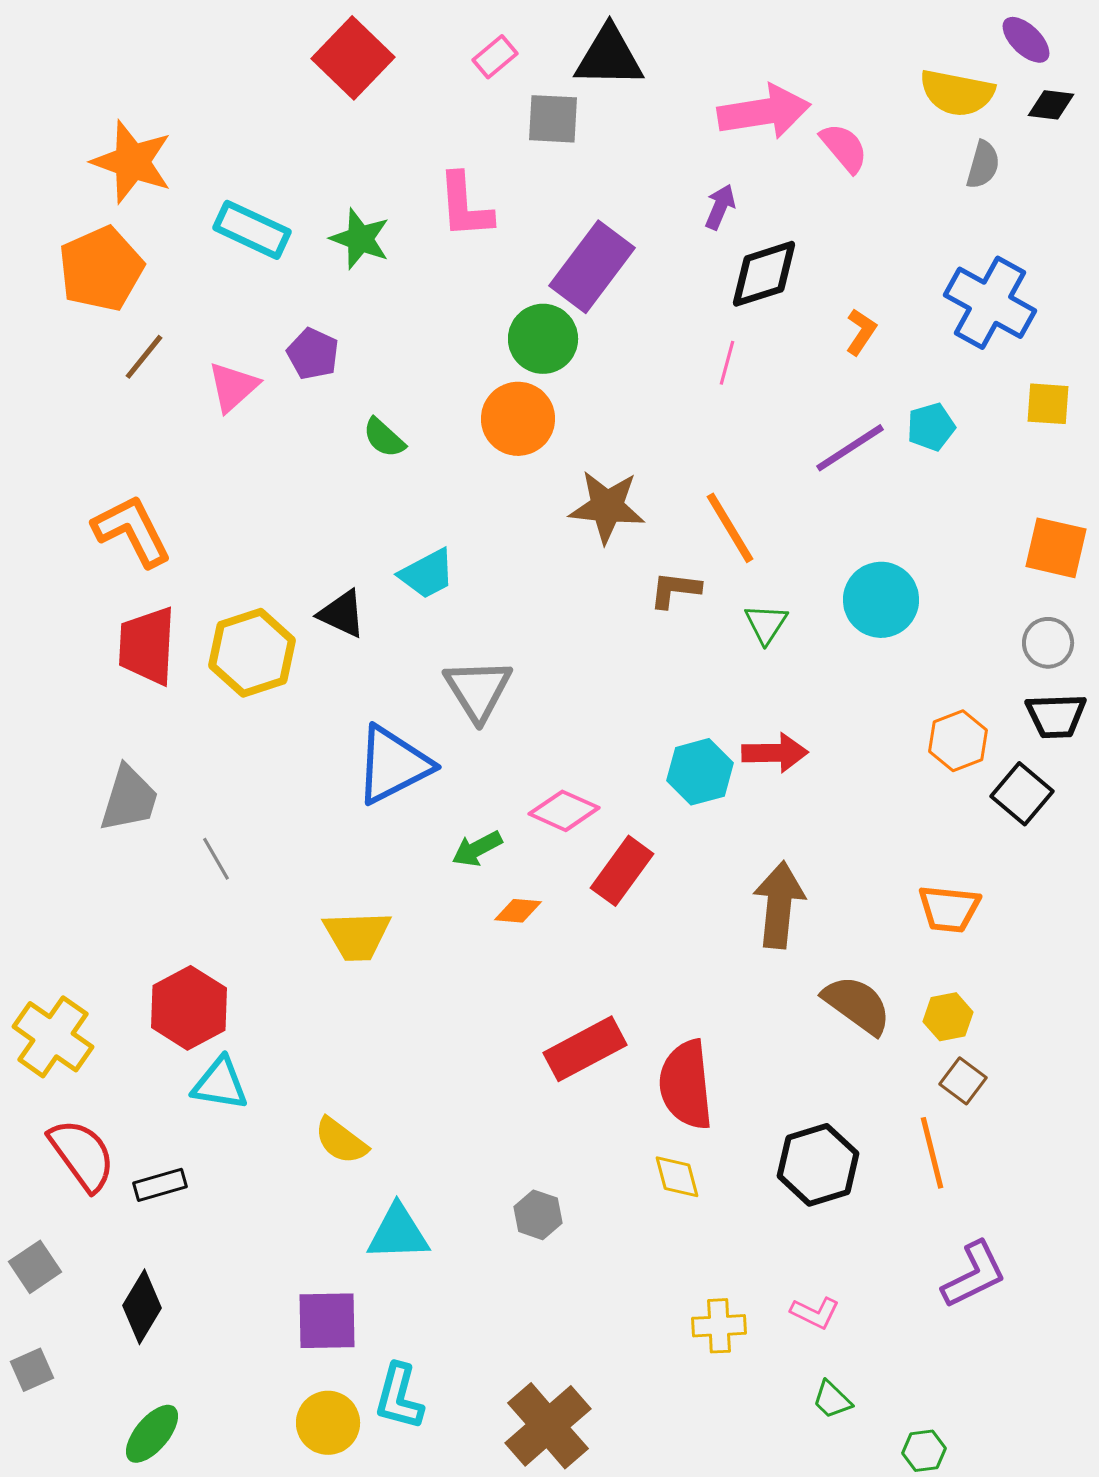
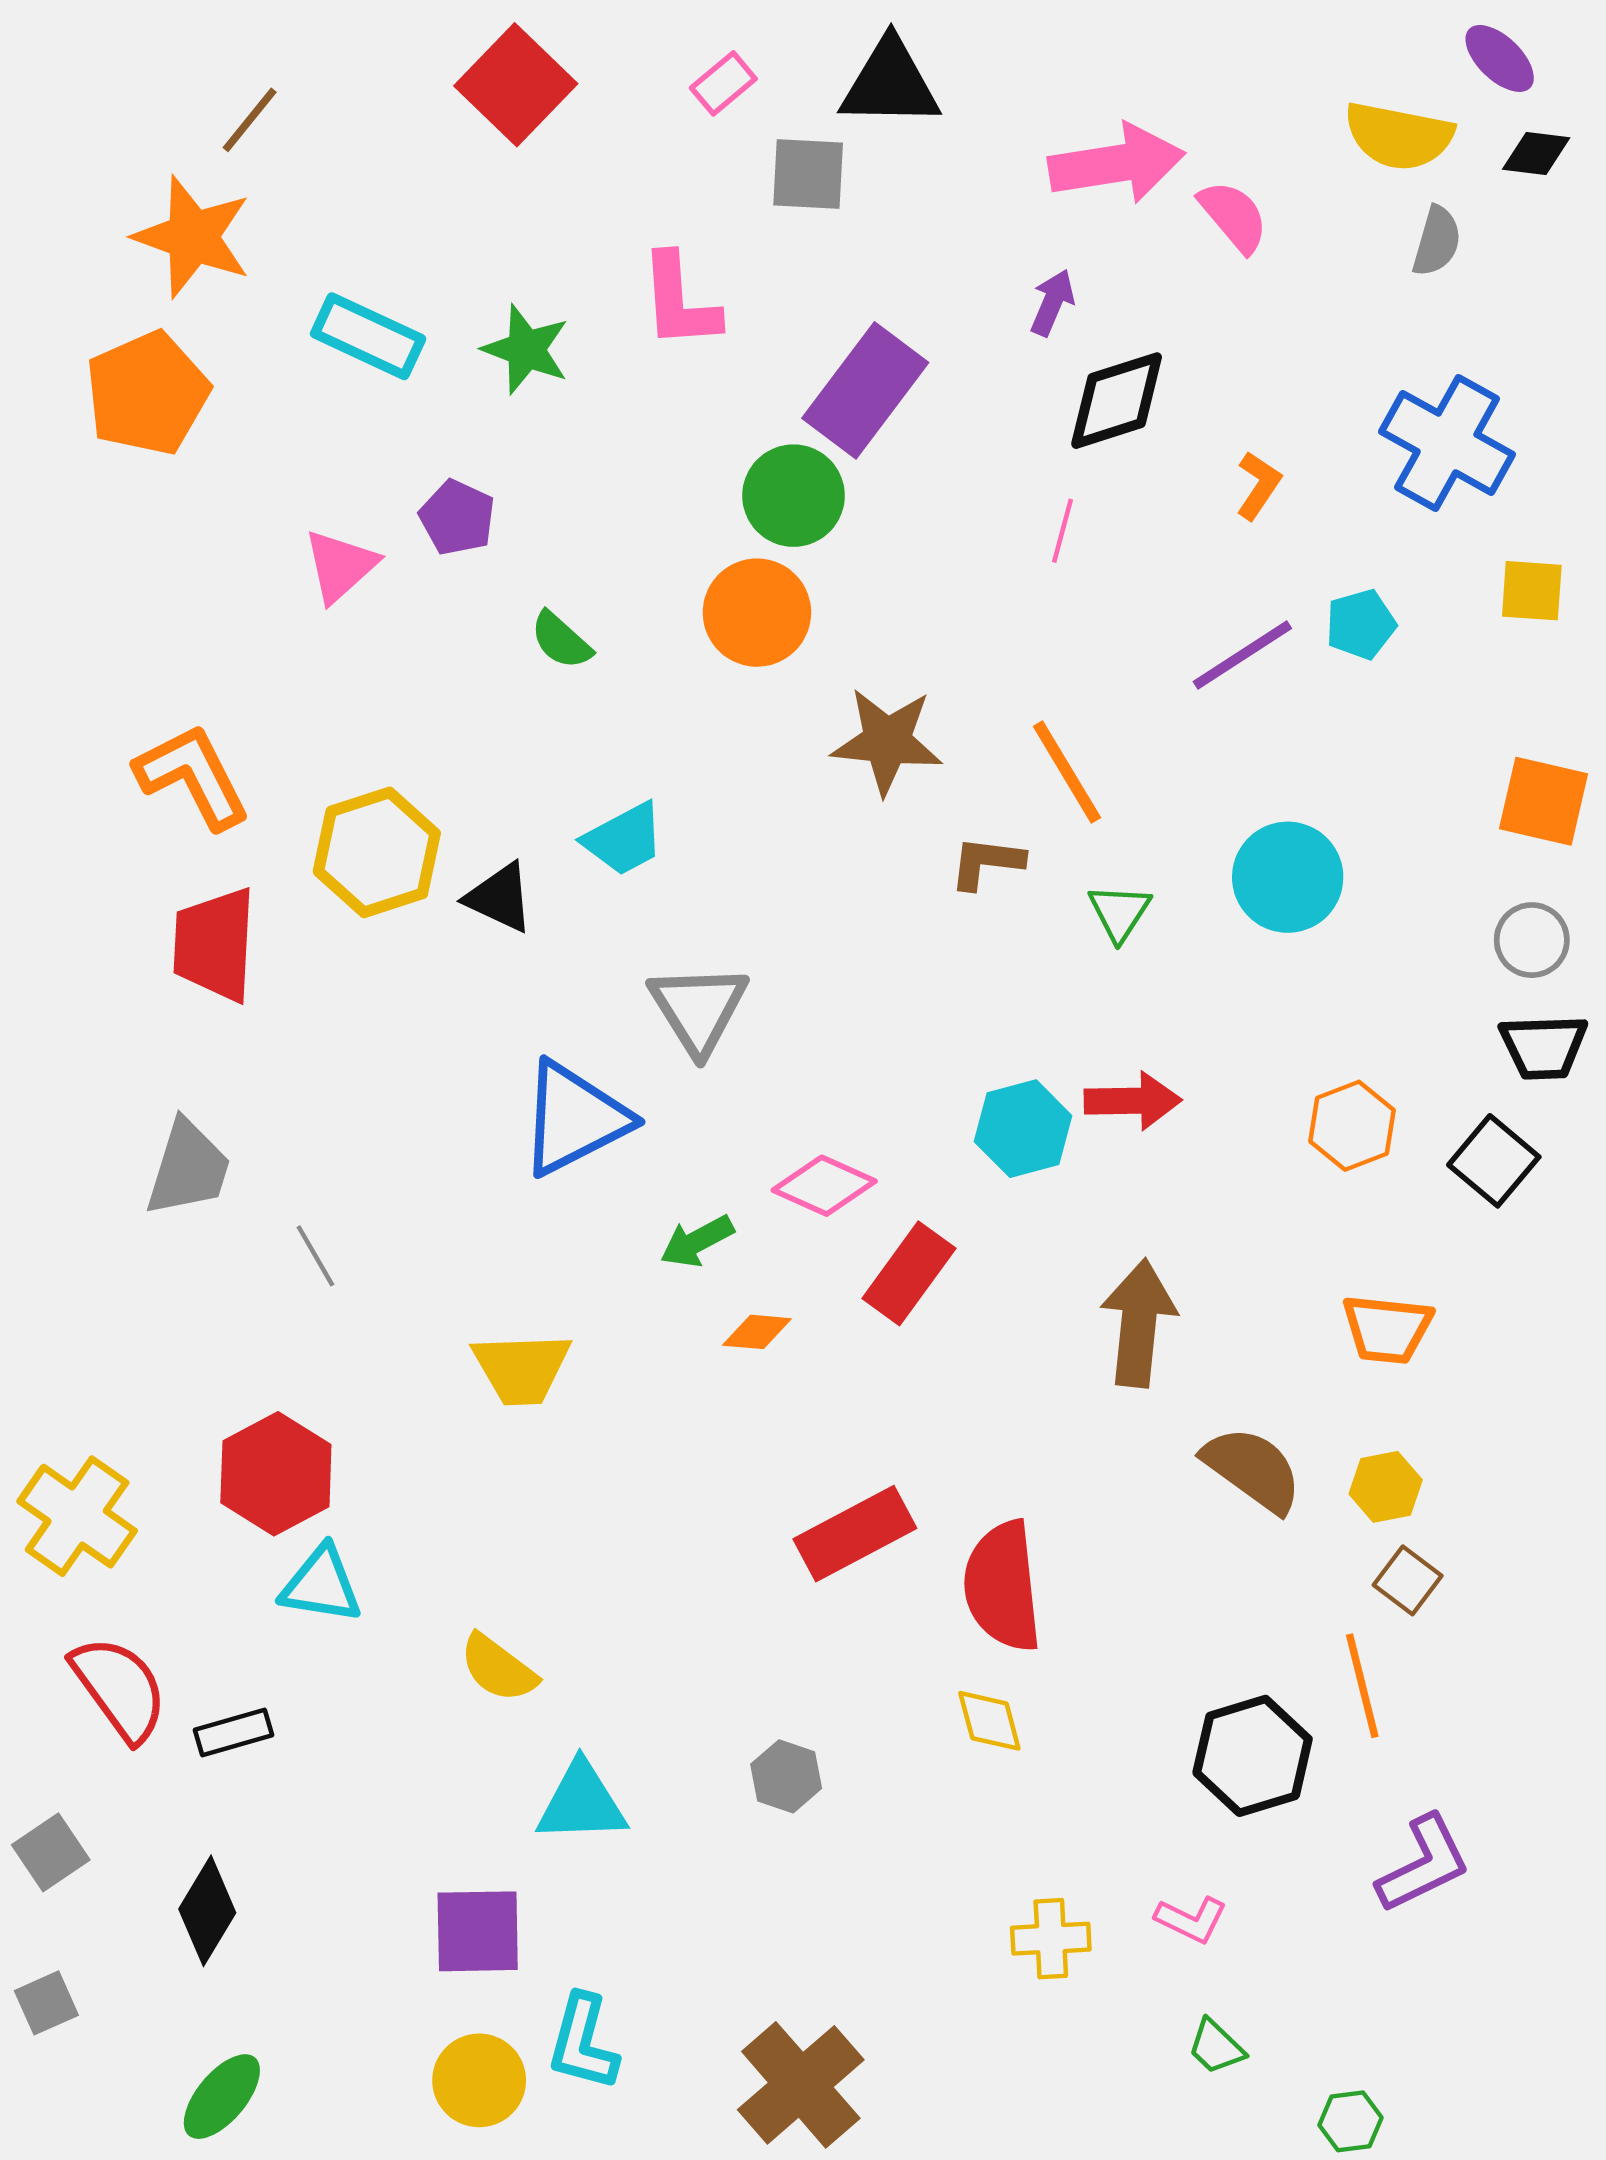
brown line: (144, 357) -> (250, 120), moved
yellow hexagon: (252, 653) -> (377, 852), moved
orange hexagon: (958, 741) -> (1352, 1126), moved
black hexagon: (818, 1165) -> (1253, 1756), moved

